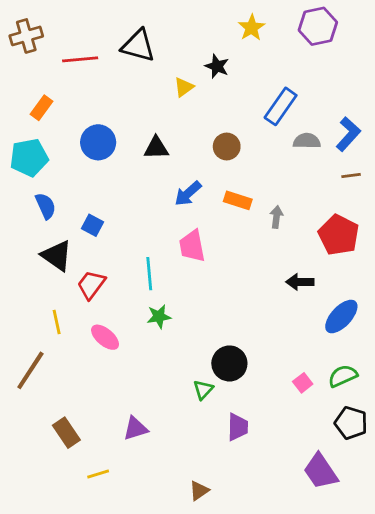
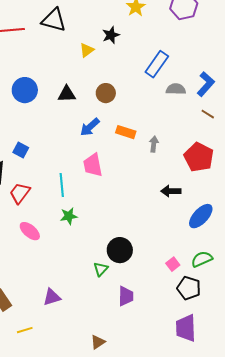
black star: (217, 66) -> (111, 35), turned 30
brown circle: (227, 146) -> (106, 93), moved
brown line: (351, 176) -> (208, 114), turned 40
black pentagon: (351, 423) -> (189, 288), moved
purple trapezoid: (321, 471) -> (186, 328), turned 32

